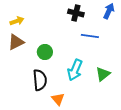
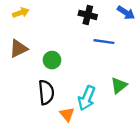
blue arrow: (109, 11) -> (126, 13), turned 98
yellow arrow: (17, 21) -> (21, 13), moved
cyan arrow: (75, 70) -> (87, 98), moved

